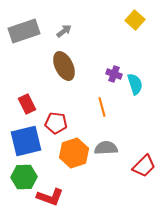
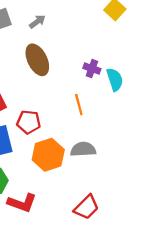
red trapezoid: (144, 166) -> (86, 207), moved

